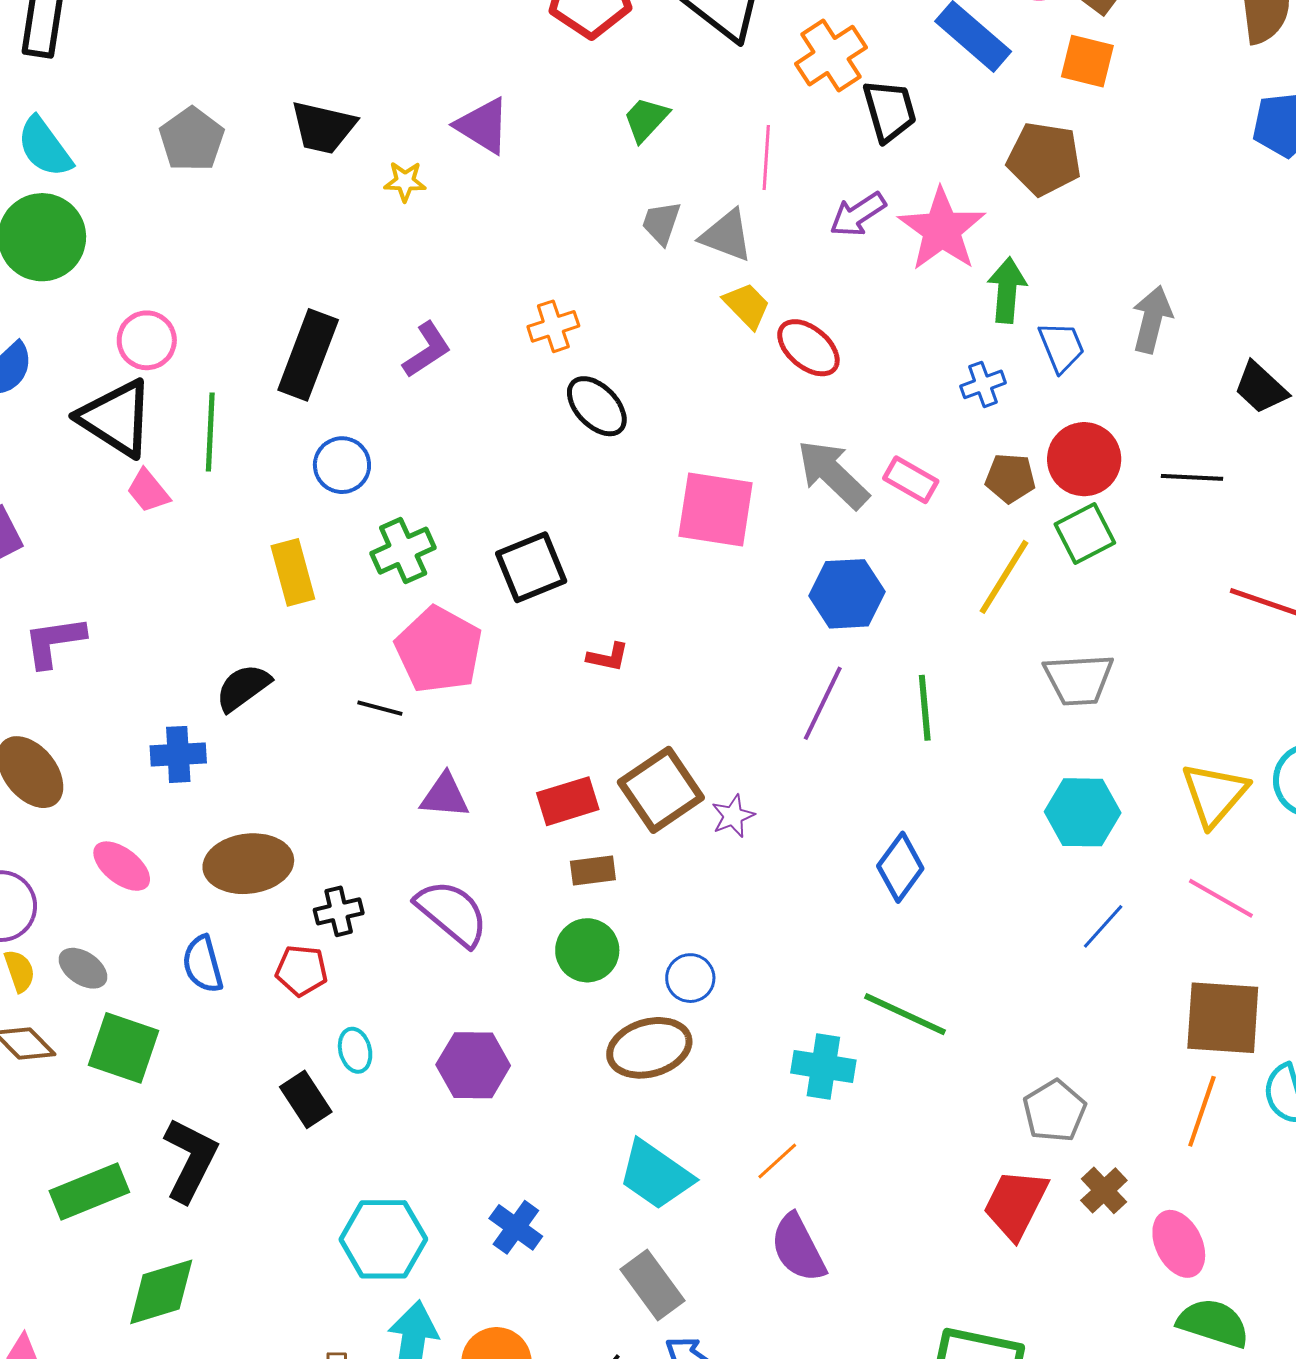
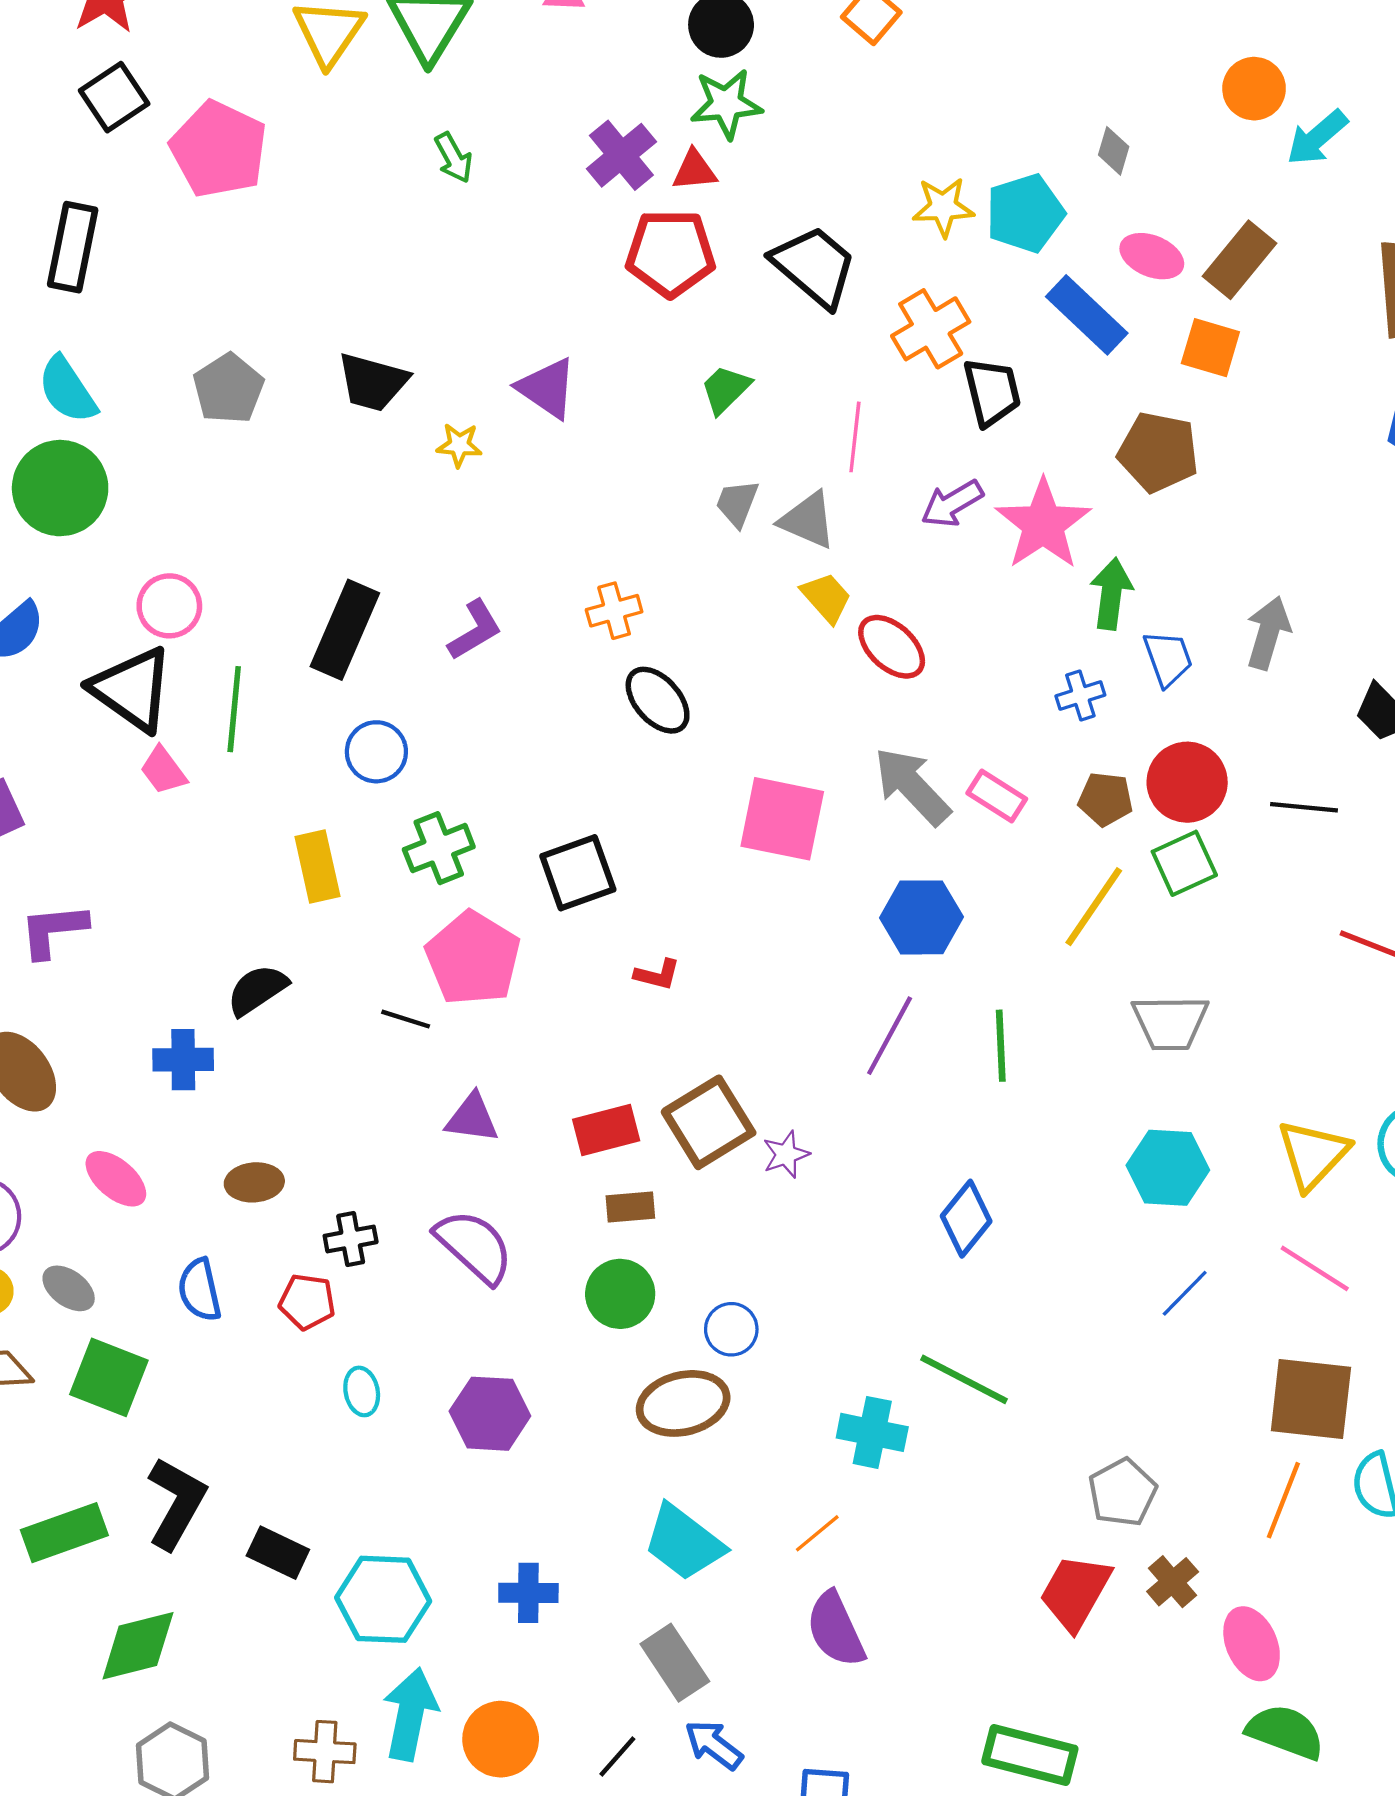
brown ellipse: (248, 864) -> (254, 1182), size x0.6
black rectangle: (306, 1099) -> (278, 1553), moved, turned -34
blue cross: (516, 1227) -> (528, 1593), turned -38

